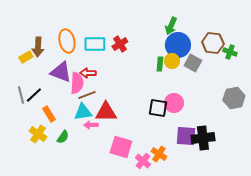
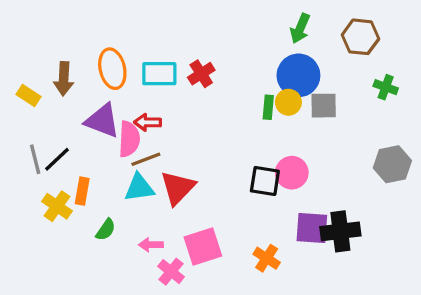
green arrow: (171, 26) -> (300, 28), moved
brown hexagon: (213, 43) -> (360, 37), moved
yellow rectangle: (26, 57) -> (29, 96), moved, turned 64
gray square: (193, 63) -> (324, 106), turned -30
red triangle: (106, 112) -> (178, 188), turned -45
orange rectangle: (49, 114) -> (82, 191), turned 42
pink arrow: (91, 125) -> (151, 245), moved
yellow cross: (38, 134) -> (57, 206), moved
pink square: (121, 147) -> (203, 246), turned -35
pink cross: (143, 161) -> (171, 272), moved

